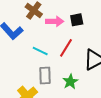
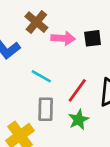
red line: (66, 48) -> (77, 90), moved

